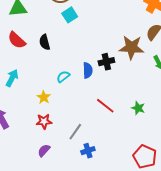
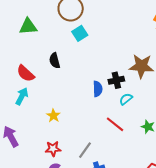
red semicircle: (17, 40) -> (26, 73), moved
cyan semicircle: (63, 77) -> (126, 99), moved
red star: (44, 121) -> (53, 149), moved

